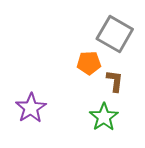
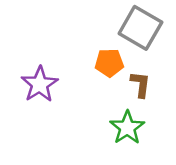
purple star: (31, 108) -> (40, 84), moved

